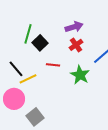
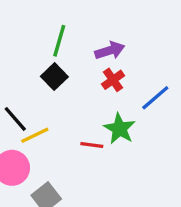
green line: (28, 34) -> (59, 41), moved
red line: (53, 65) -> (92, 145), moved

